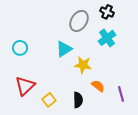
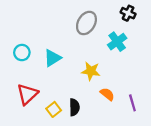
black cross: (107, 12) -> (128, 13), moved
cyan triangle: (64, 49) -> (53, 58), moved
black semicircle: (78, 100) -> (74, 107), moved

